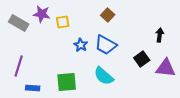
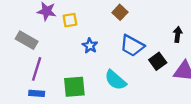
gray rectangle: (19, 23) -> (27, 40), moved
blue trapezoid: (106, 45) -> (132, 46), moved
purple line: (19, 66) -> (37, 69), moved

